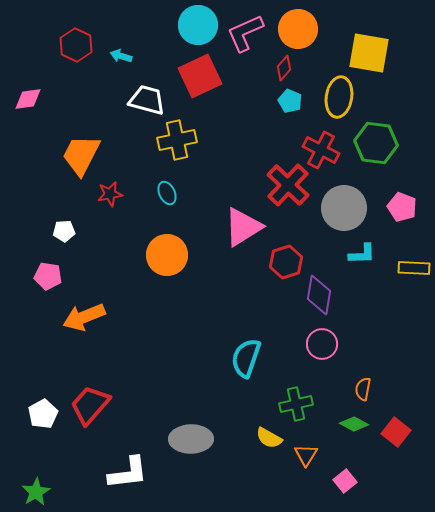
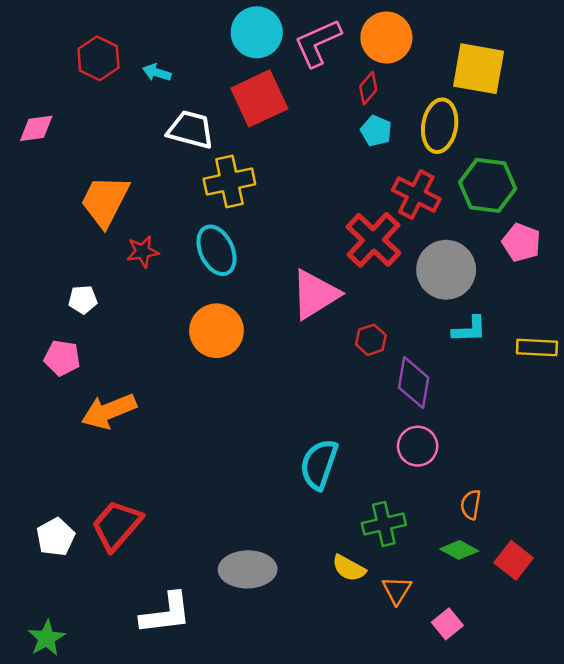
cyan ellipse: (167, 193) -> (216, 250), size x1.6
pink pentagon: (402, 207) -> (521, 242), moved
red hexagon: (286, 262) -> (371, 340), size x0.7

